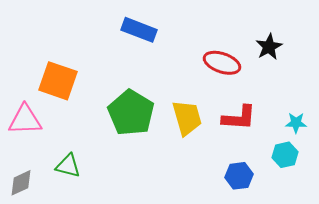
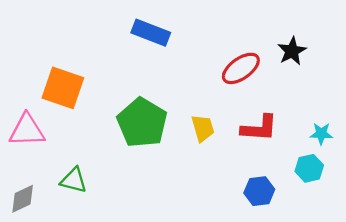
red ellipse: (222, 63) -> (241, 68), turned -54
yellow trapezoid: (187, 118) -> (203, 128), size x0.7

